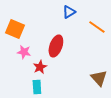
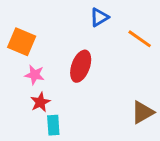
red star: (40, 67) -> (40, 102), moved
brown triangle: (99, 78) -> (143, 112), turned 42

